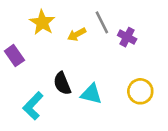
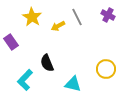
purple cross: (127, 37) -> (108, 15), moved
cyan triangle: (91, 94) -> (73, 84), moved

